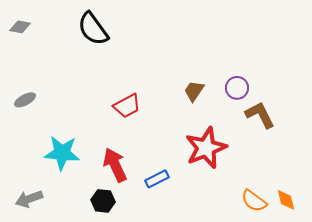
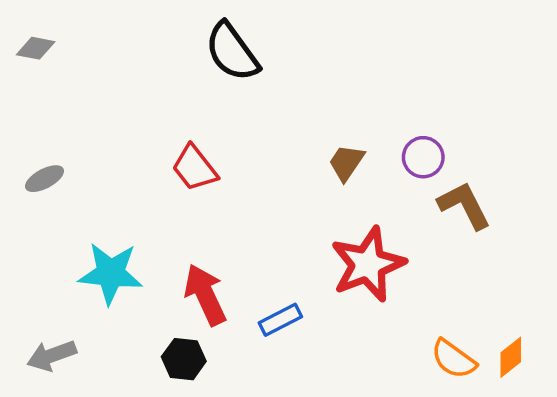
black semicircle: (93, 29) -> (232, 52), moved
red trapezoid: (127, 106) -> (195, 168), moved, turned 80
orange diamond: (286, 200) -> (511, 357), turned 65

